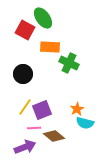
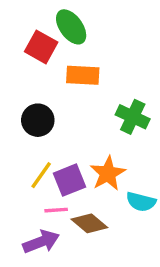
green cross: (69, 63) -> (133, 117), moved
orange star: (77, 109) -> (108, 173), moved, size x1.5

